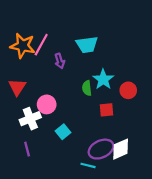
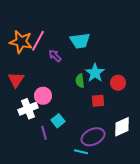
purple arrow: (60, 61) -> (55, 56), turned 152
purple line: (27, 149) -> (44, 133), moved
white diamond: (121, 149) -> (122, 127), moved

